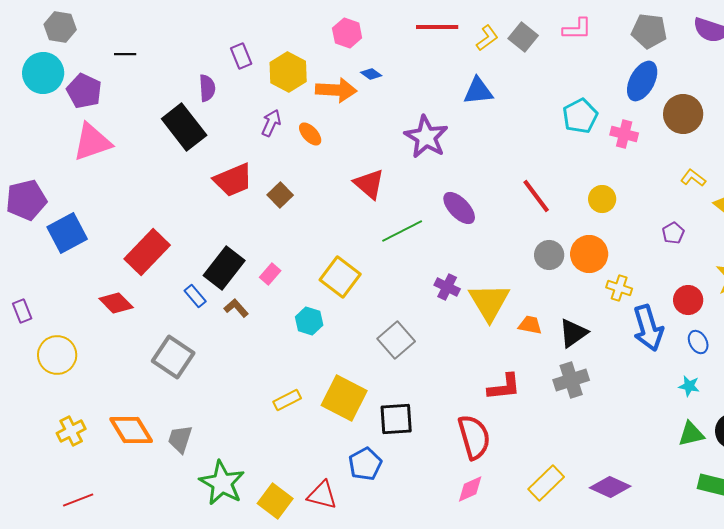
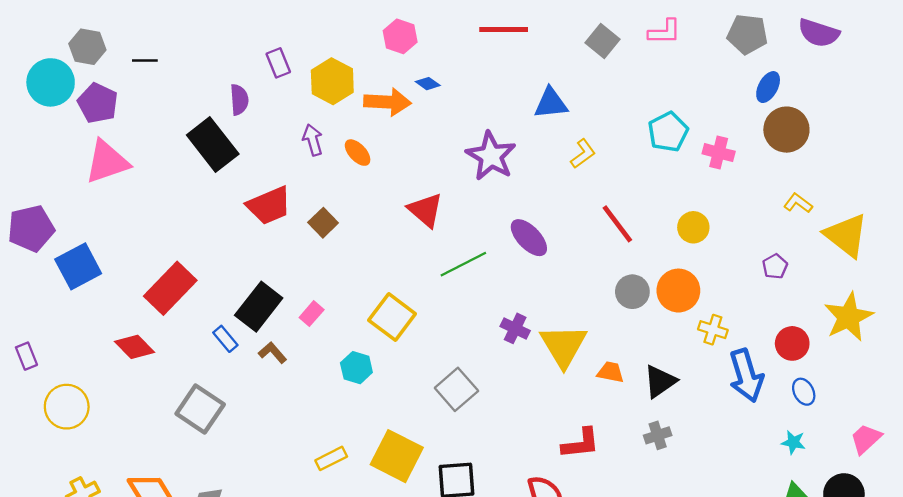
gray hexagon: (60, 27) -> (87, 47), moved
yellow L-shape: (487, 38) -> (583, 154), moved
blue ellipse: (642, 81) -> (768, 87), moved, size x0.7
purple arrow: (271, 123) -> (313, 140), turned -40
gray cross: (571, 380) -> (658, 435), size x0.7

